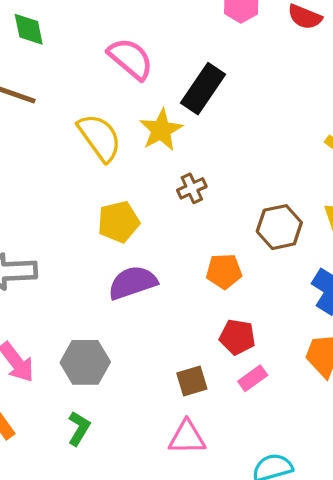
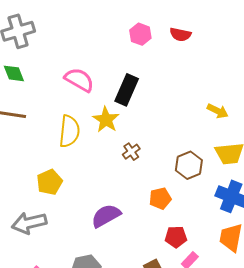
yellow semicircle: (100, 137) -> (69, 131), turned 52
yellow pentagon: (118, 222) -> (49, 182), moved

